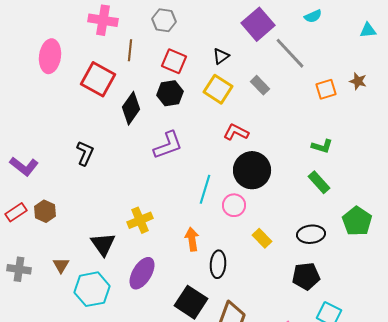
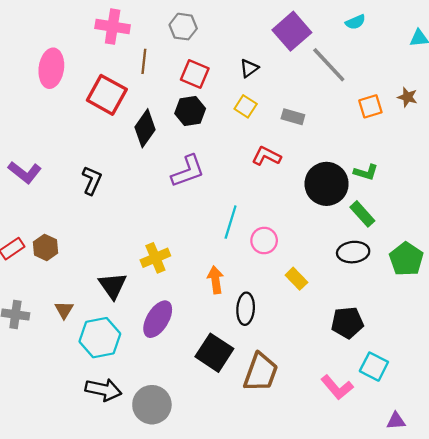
gray rectangle: (260, 85) -> (293, 117), moved, turned -30
yellow square: (218, 89) -> (246, 106), size x0.7
purple L-shape: (24, 166) -> (25, 172), moved
black circle: (252, 170) -> (327, 184), moved
black ellipse: (311, 234) -> (353, 252), moved

